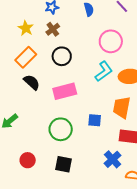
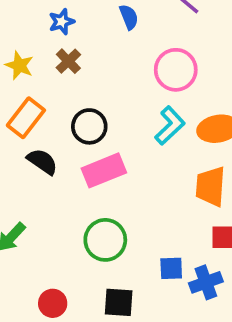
black circle: (62, 56) -> (89, 126), moved
blue square: (95, 120) -> (171, 268), moved
blue cross: (113, 159) -> (206, 282), turned 30

